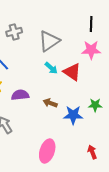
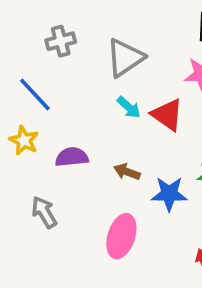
pink ellipse: (47, 151) -> (121, 236), moved

